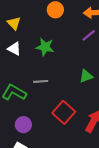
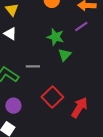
green star: (45, 47) -> (55, 37), moved
green triangle: (86, 76) -> (65, 55), moved, turned -32

